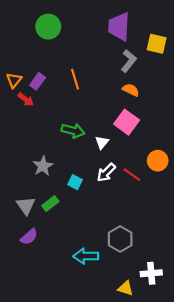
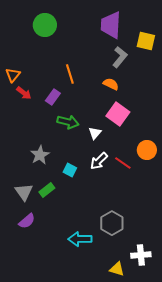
purple rectangle: (38, 81) -> (53, 97), moved
orange semicircle: (131, 90) -> (111, 84), moved

